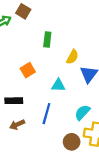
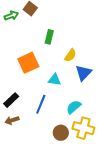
orange square: (28, 70) -> (28, 63), size x1.5
black rectangle: (14, 101) -> (11, 100), moved, turned -49
brown arrow: (17, 125) -> (12, 120), moved

